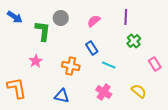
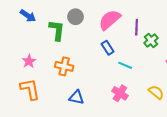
purple line: (126, 17) -> (137, 27), moved
pink semicircle: (94, 21) -> (110, 20), size x1.6
pink star: (36, 61) -> (29, 61), moved
orange cross: (71, 66) -> (64, 66), moved

